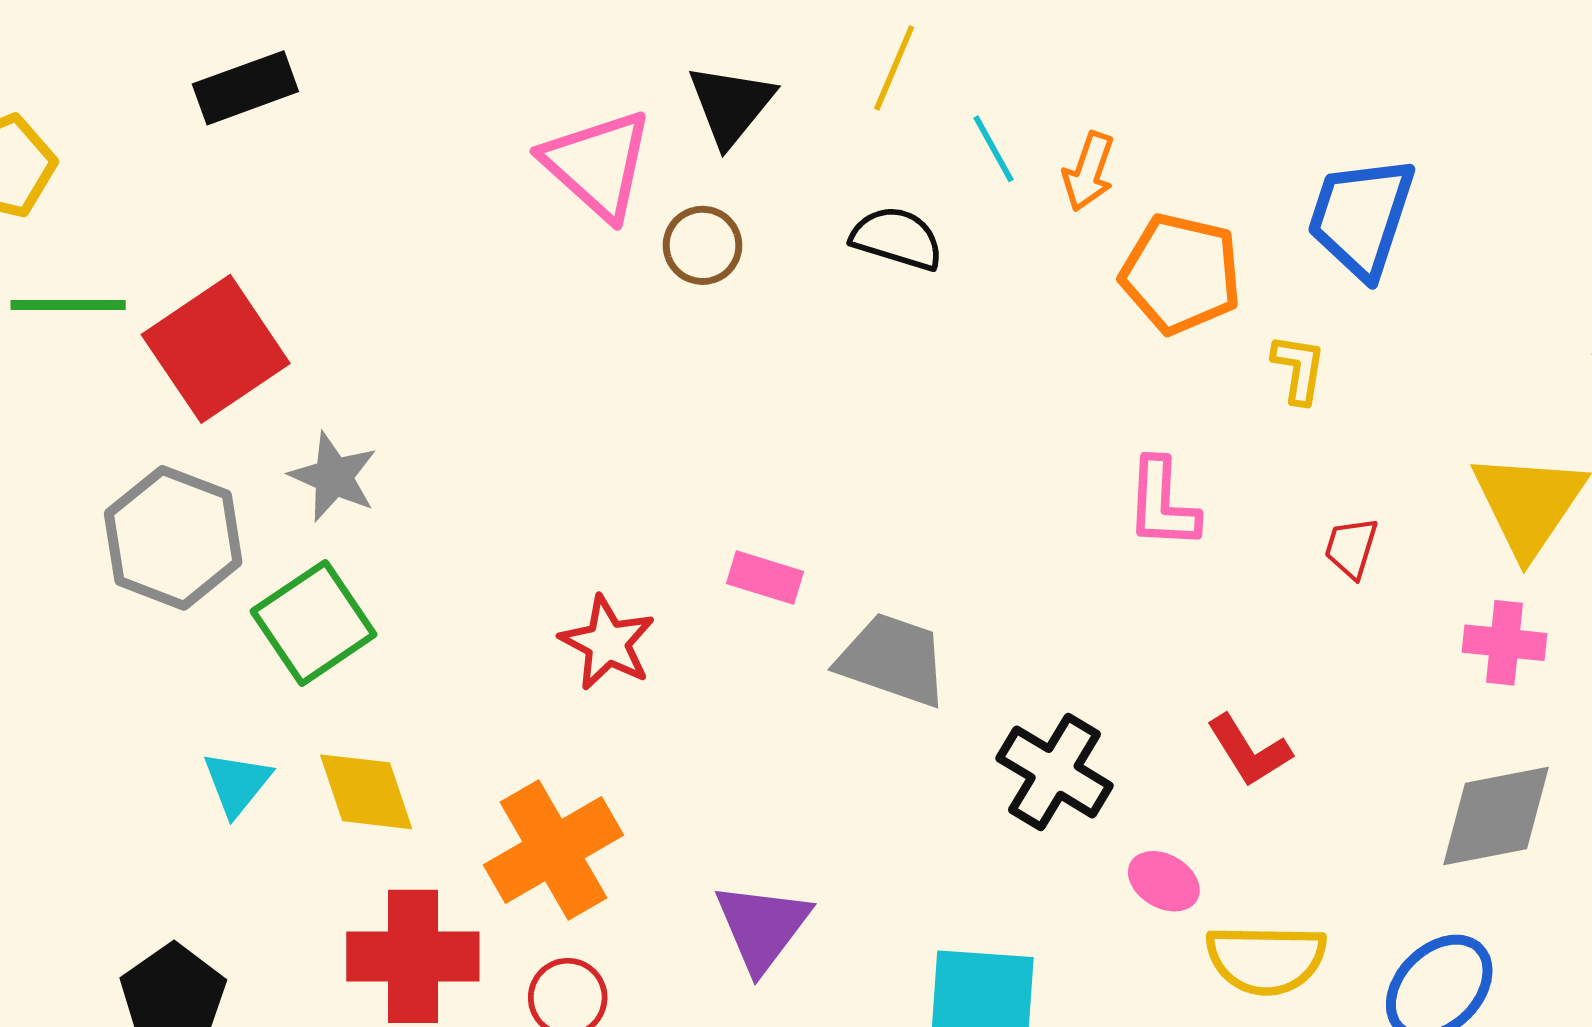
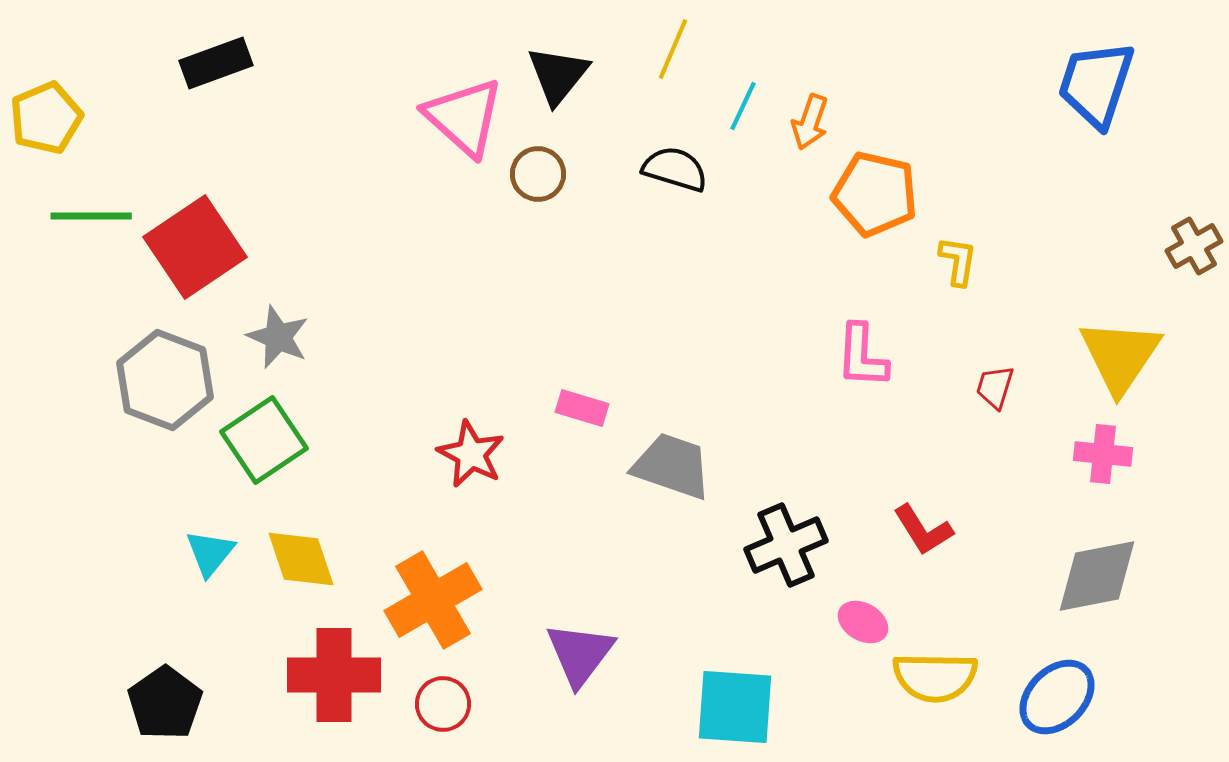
cyan line: (993, 149) -> (743, 106), turned 54
blue trapezoid: (1361, 217) -> (1096, 84), moved
black cross: (1055, 772) -> (786, 545), turned 36

